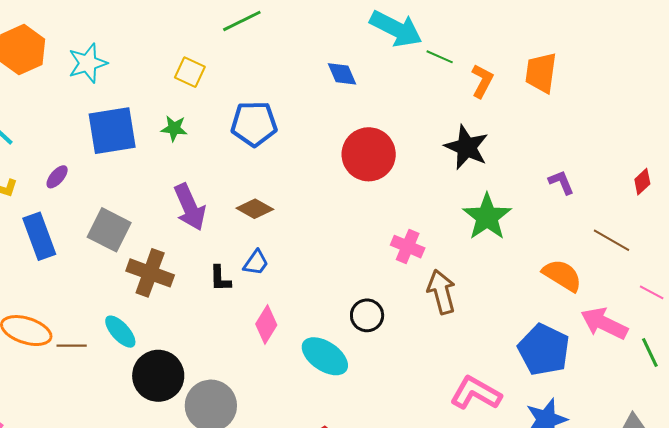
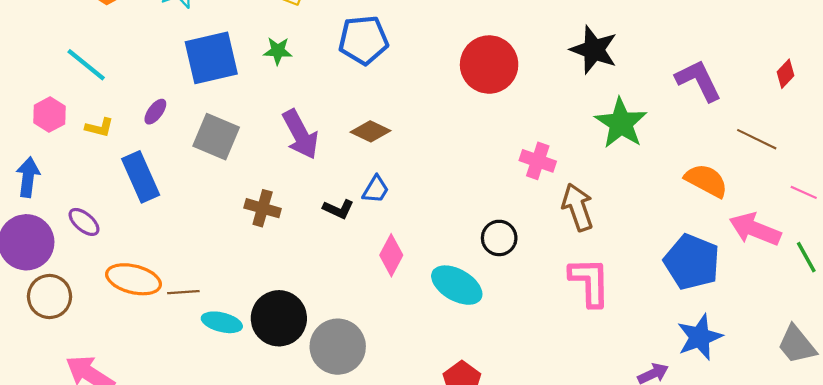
purple L-shape: (561, 182) -> (698, 80), size x1.6
gray square: (109, 230) -> (216, 137), moved
brown cross: (150, 273) -> (263, 208), size x0.7
black L-shape: (220, 278) -> (338, 209), turned -60
cyan ellipse: (120, 332) -> (222, 322), moved, turned -30
pink L-shape: (476, 393) -> (590, 282), moved, turned 63

